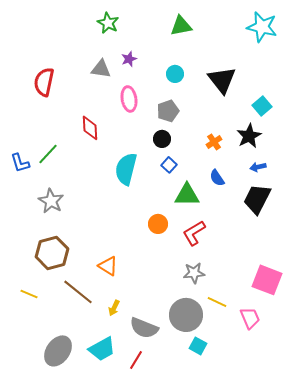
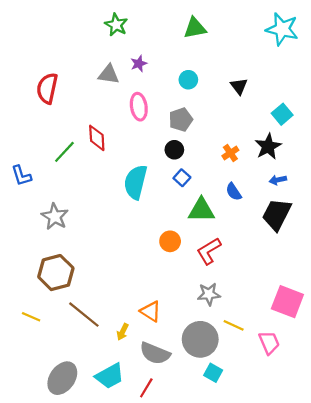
black triangle: (222, 80) -> (239, 86), size x0.6
green line: (48, 154) -> (64, 152), moved
orange triangle: (108, 266) -> (151, 311), moved

